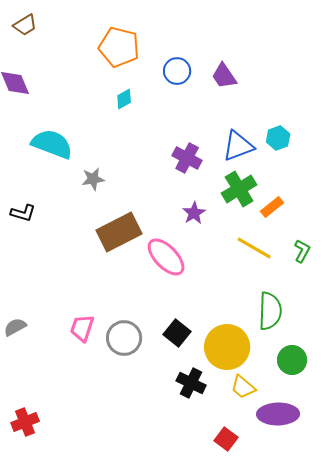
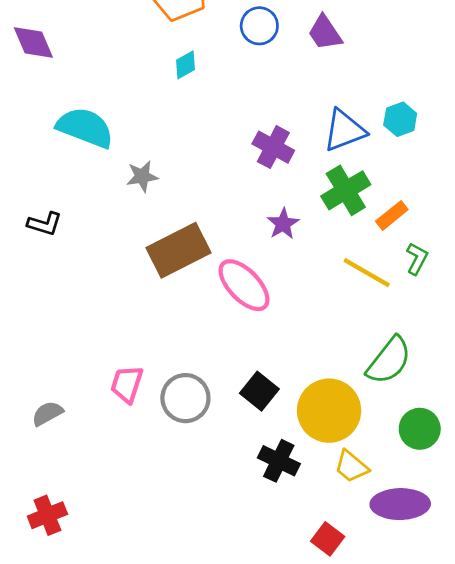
green L-shape: (302, 251) -> (417, 259), moved
green semicircle: (270, 311) -> (389, 360), turned 36
gray semicircle: (15, 327) -> (47, 413), moved

